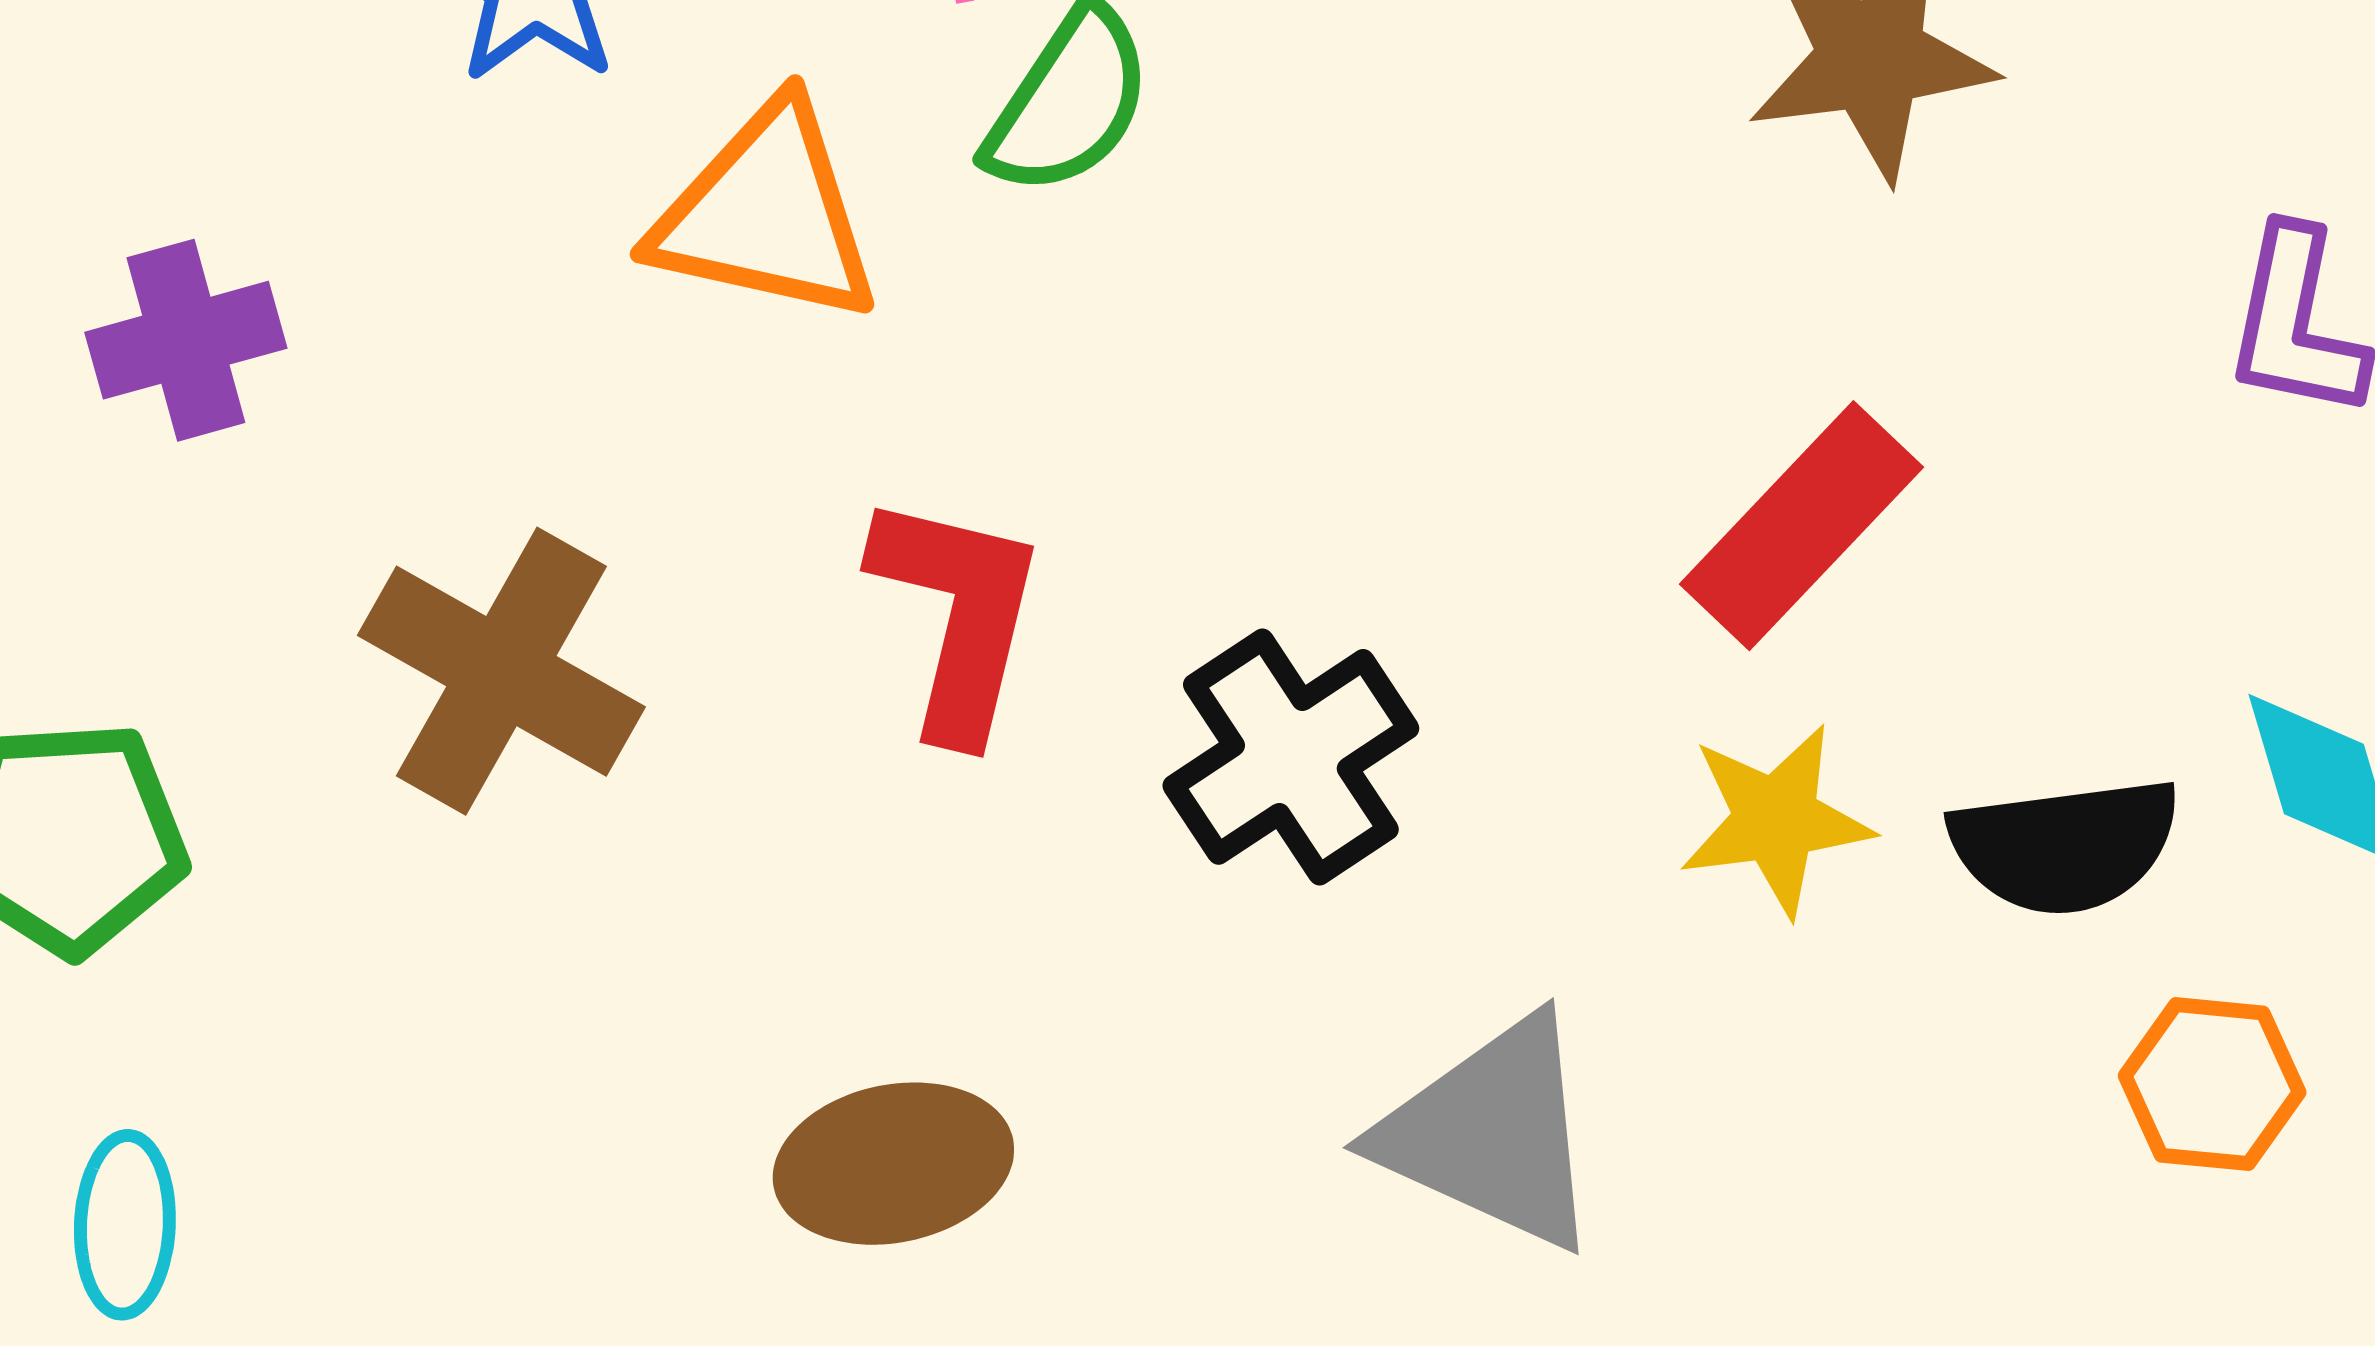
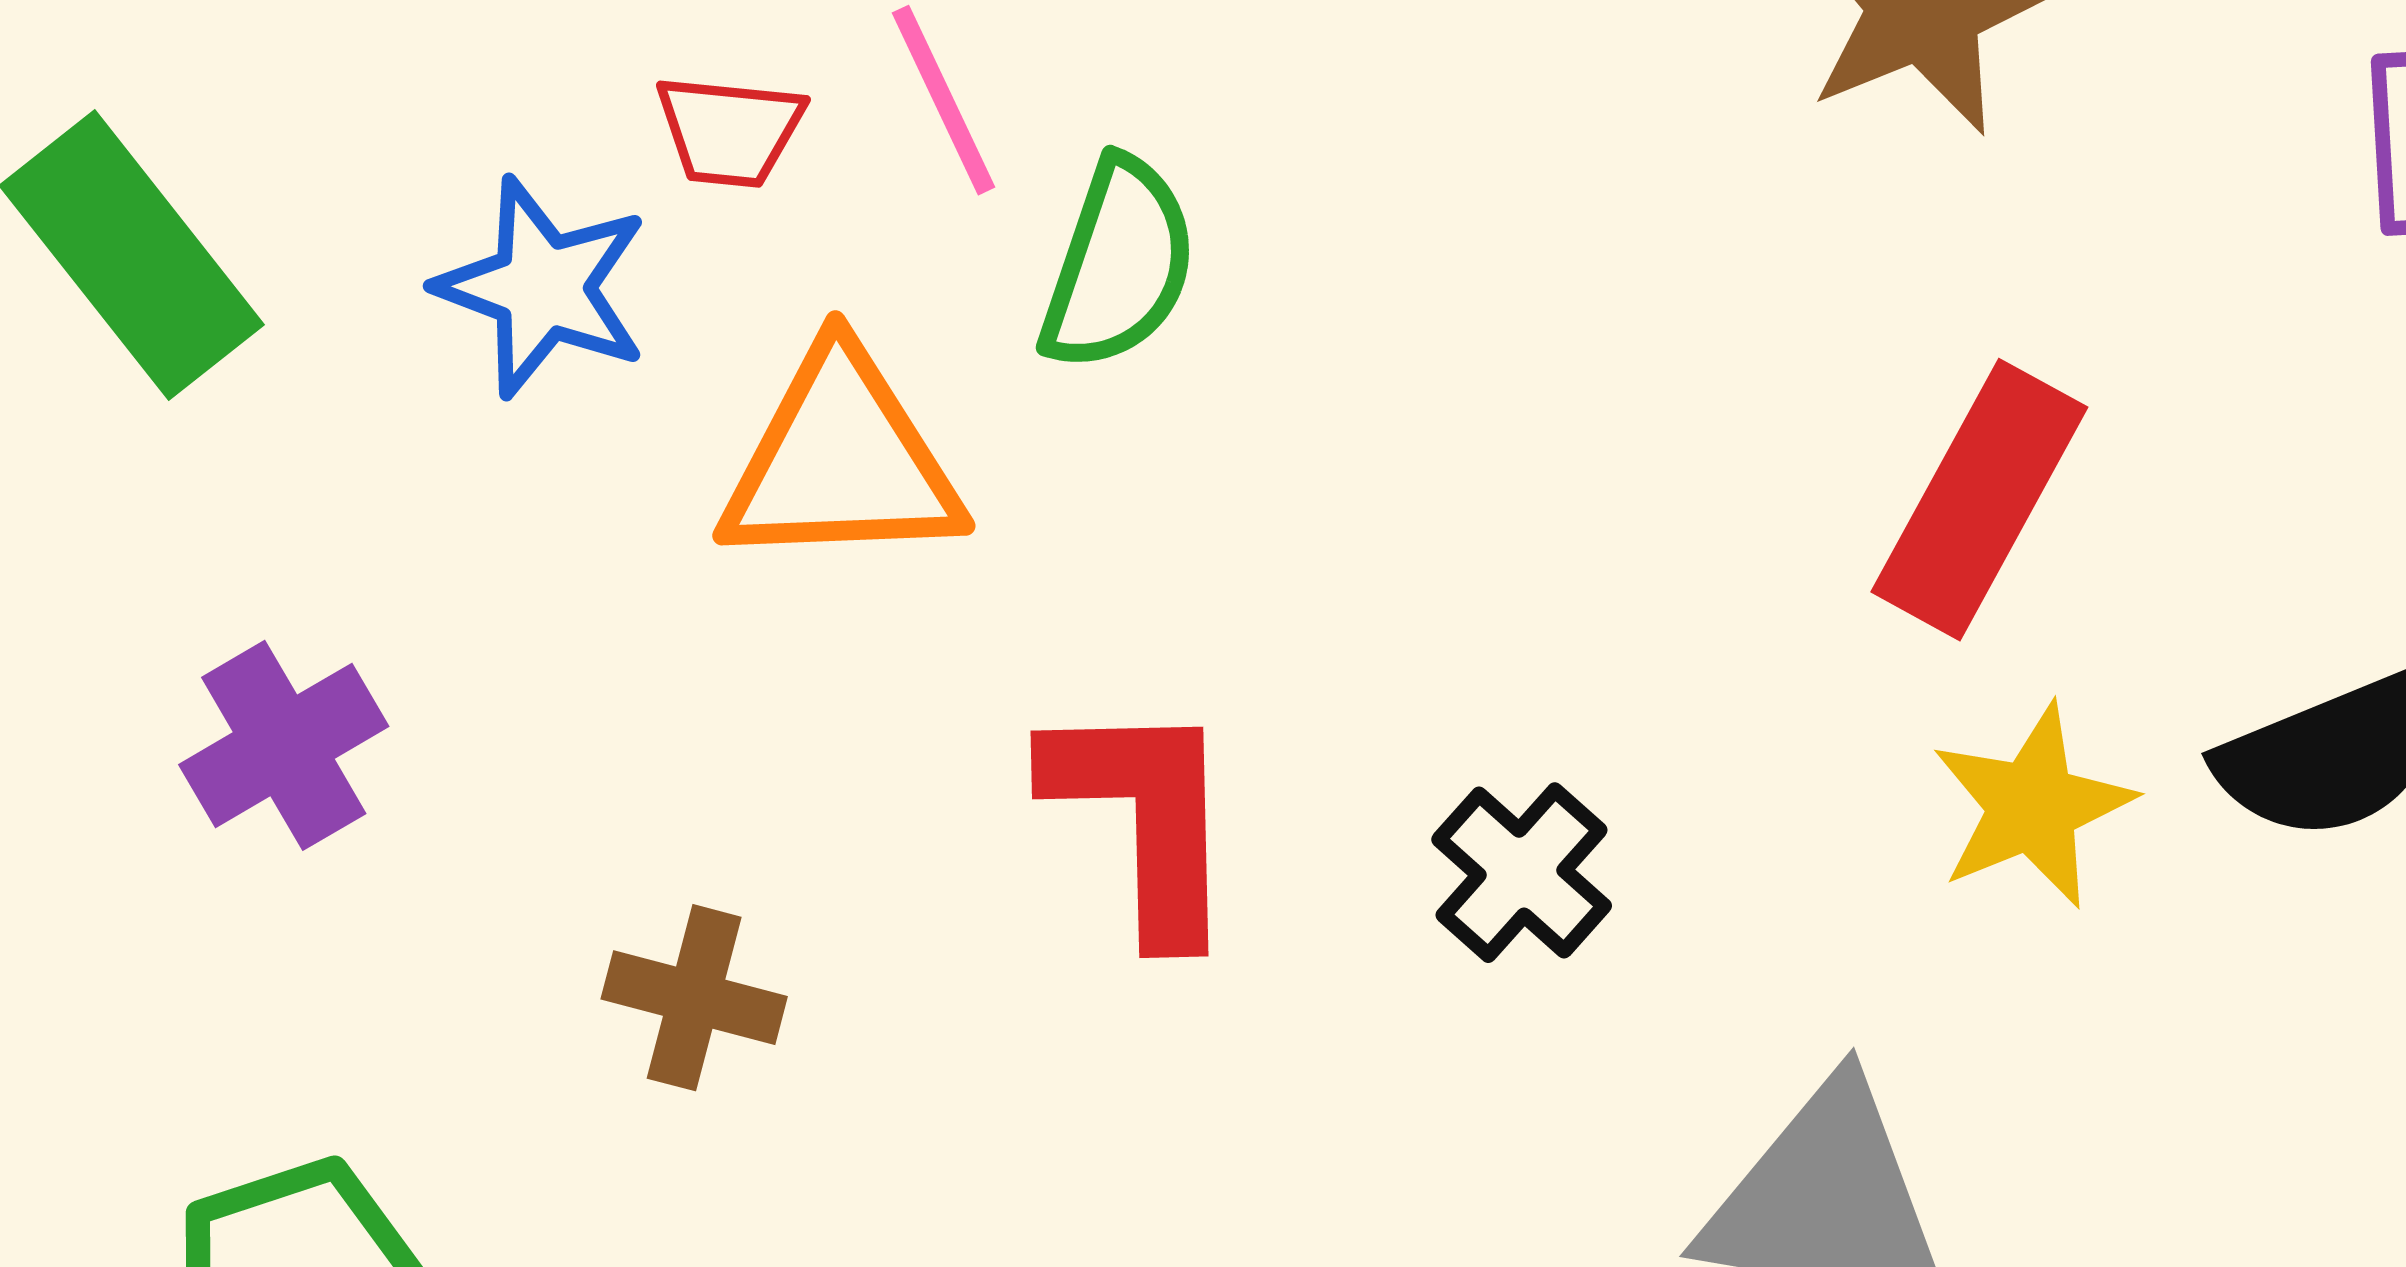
brown cross: (501, 671) -> (694, 998), size x0.6
black cross: (1291, 757) -> (1522, 873), size x0.7

